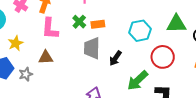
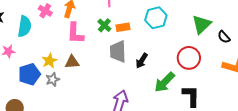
green triangle: (176, 24) -> (202, 24), turned -40
cyan hexagon: (140, 31) -> (156, 18), moved
yellow star: (16, 43) -> (49, 61), moved

